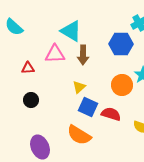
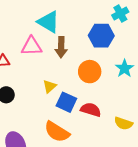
orange circle: (122, 85) -> (90, 72), moved
yellow triangle: (79, 87) -> (49, 86), moved

